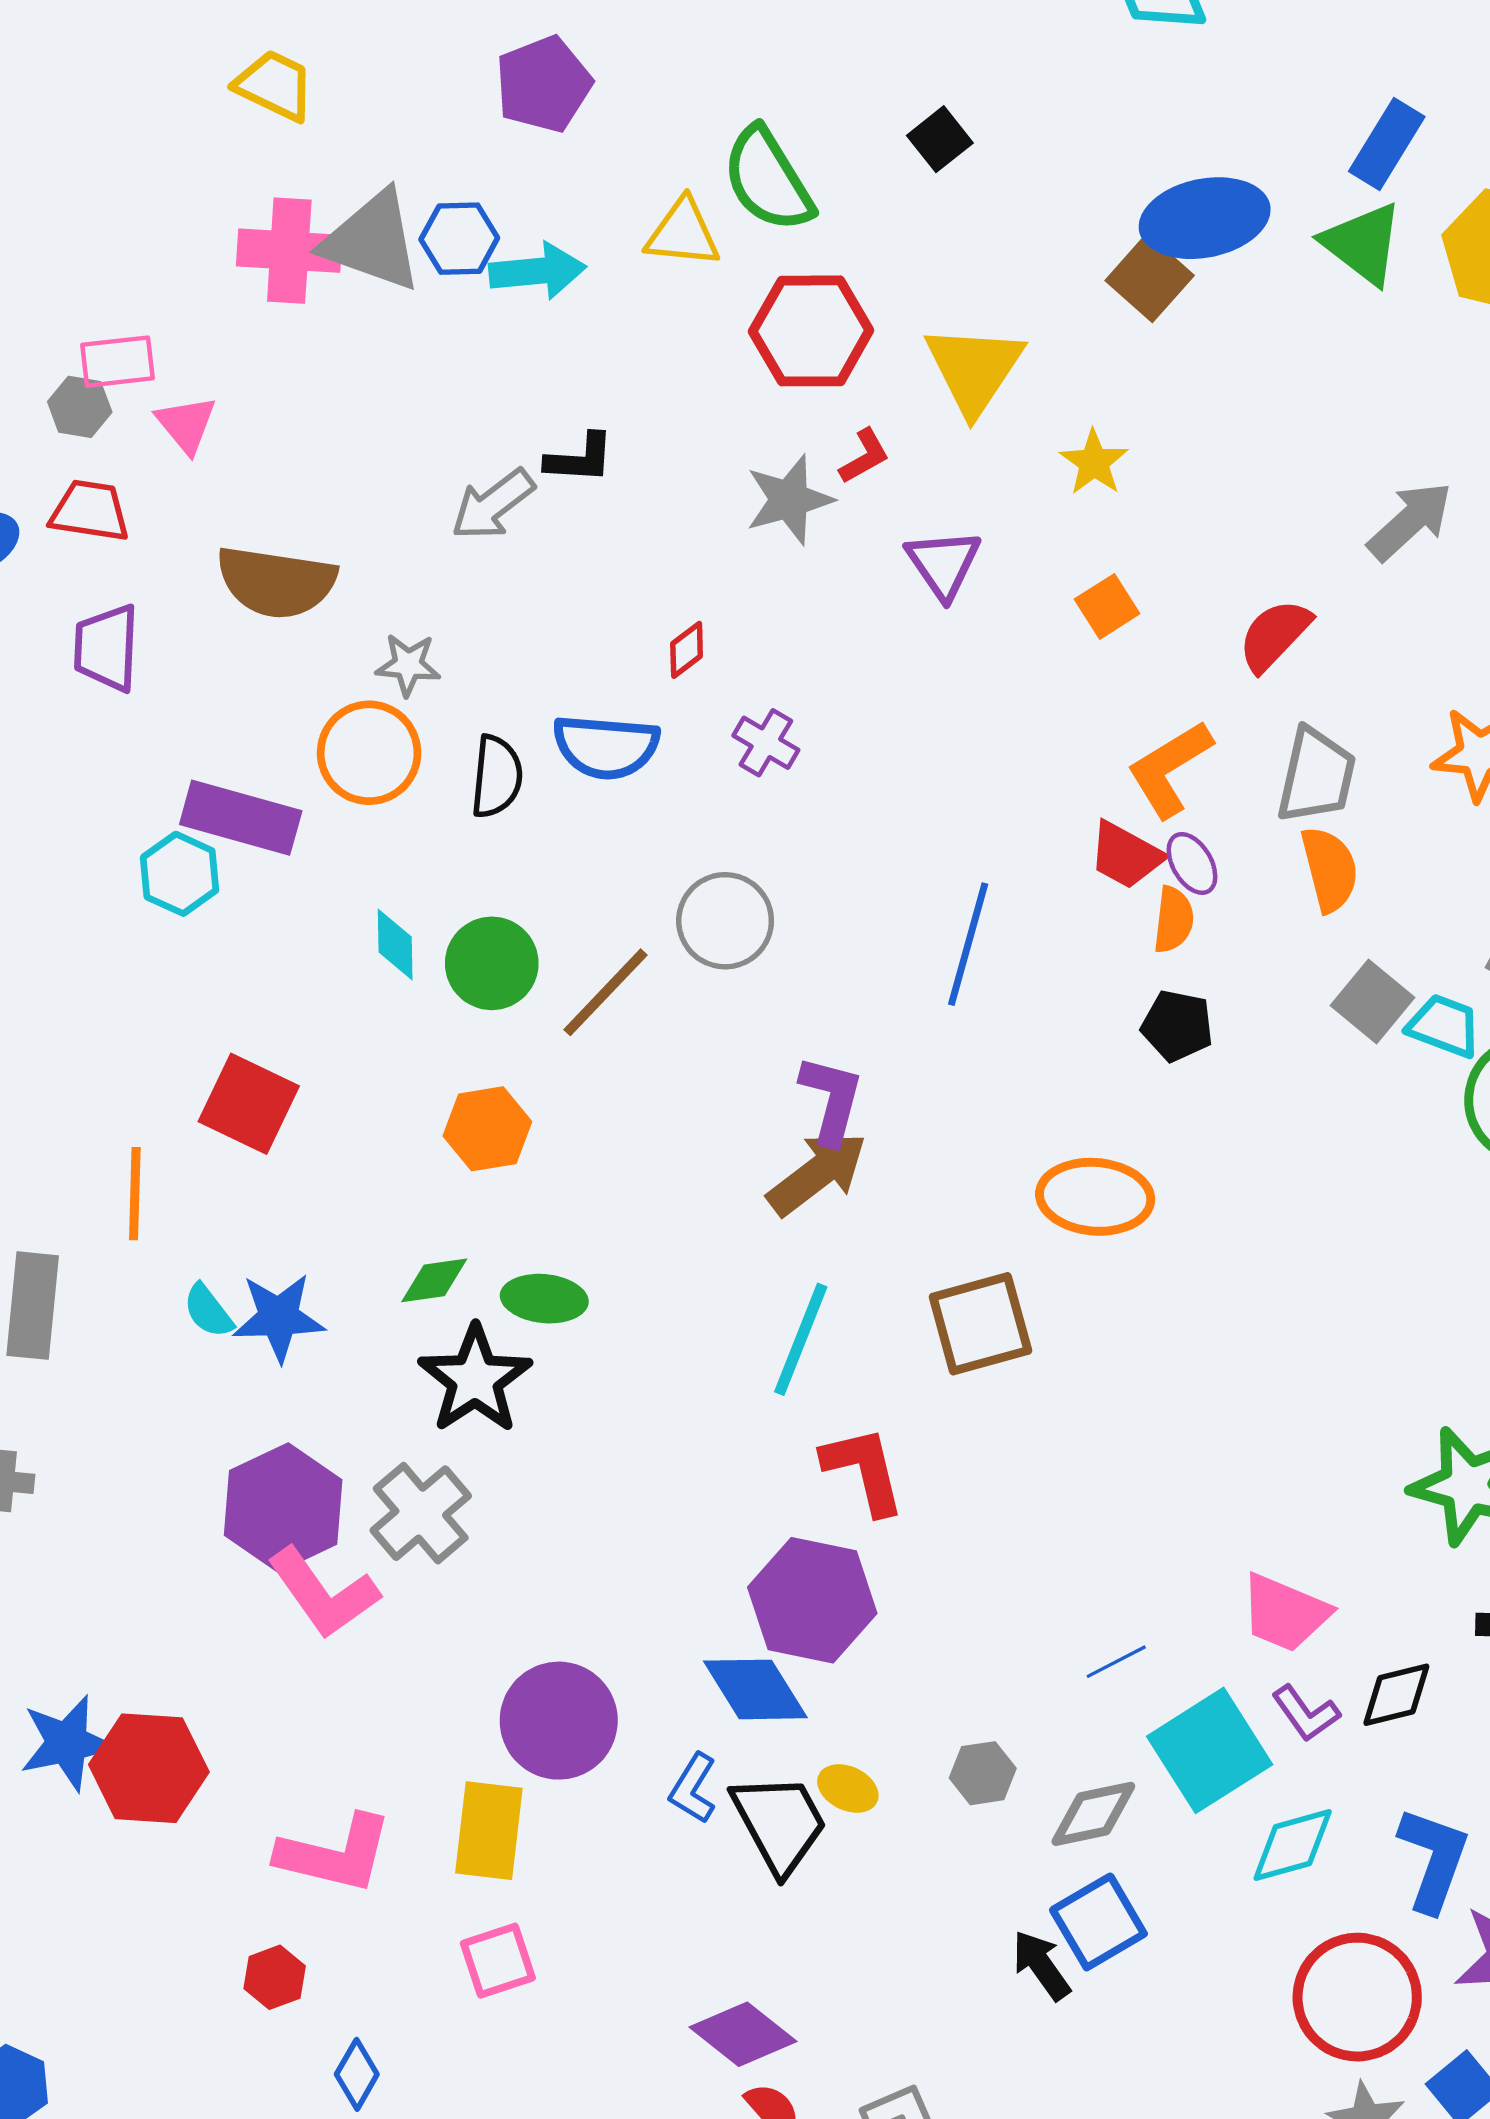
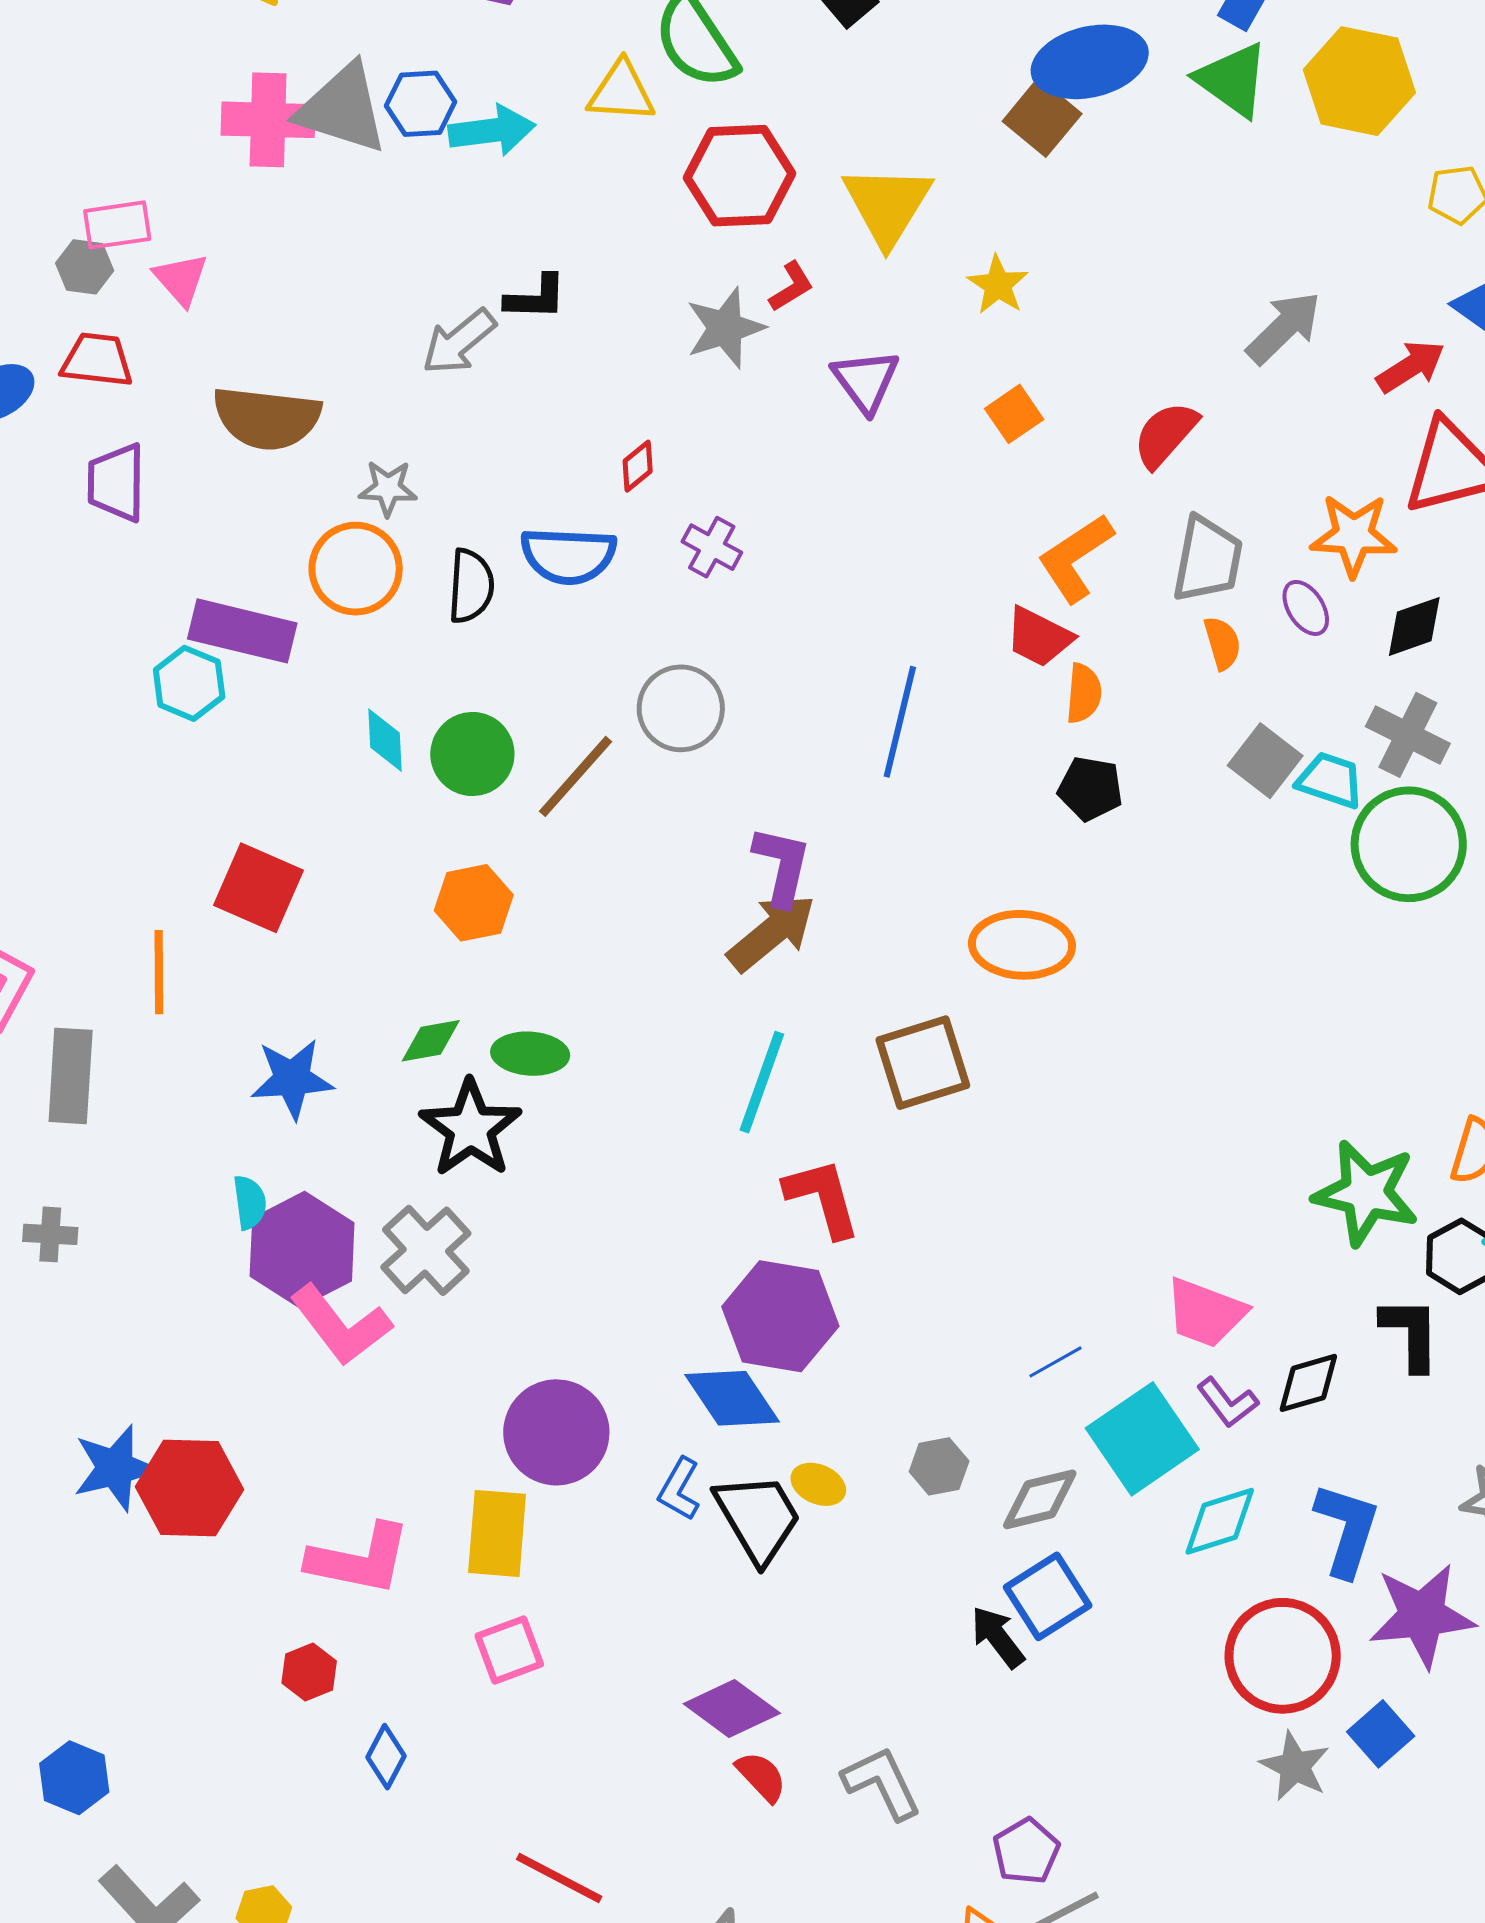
purple ellipse: (1192, 863) -> (1306, 608), moved
orange semicircle: (1330, 869) -> (1222, 643), size x0.7
cyan semicircle: (208, 1311) -> (250, 1202), moved, turned -148

